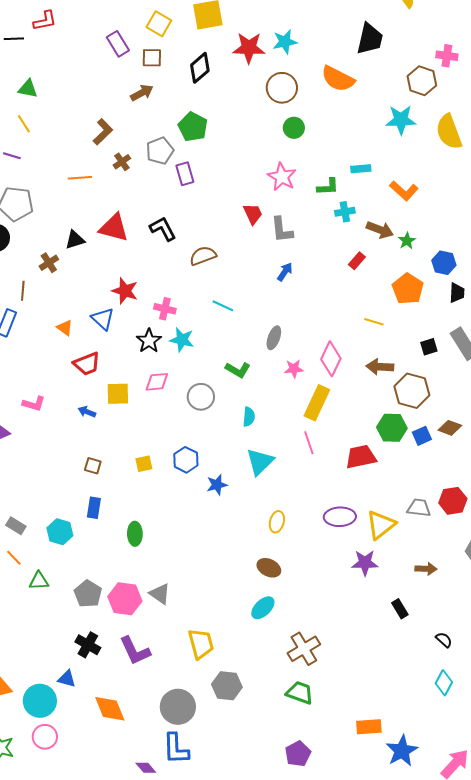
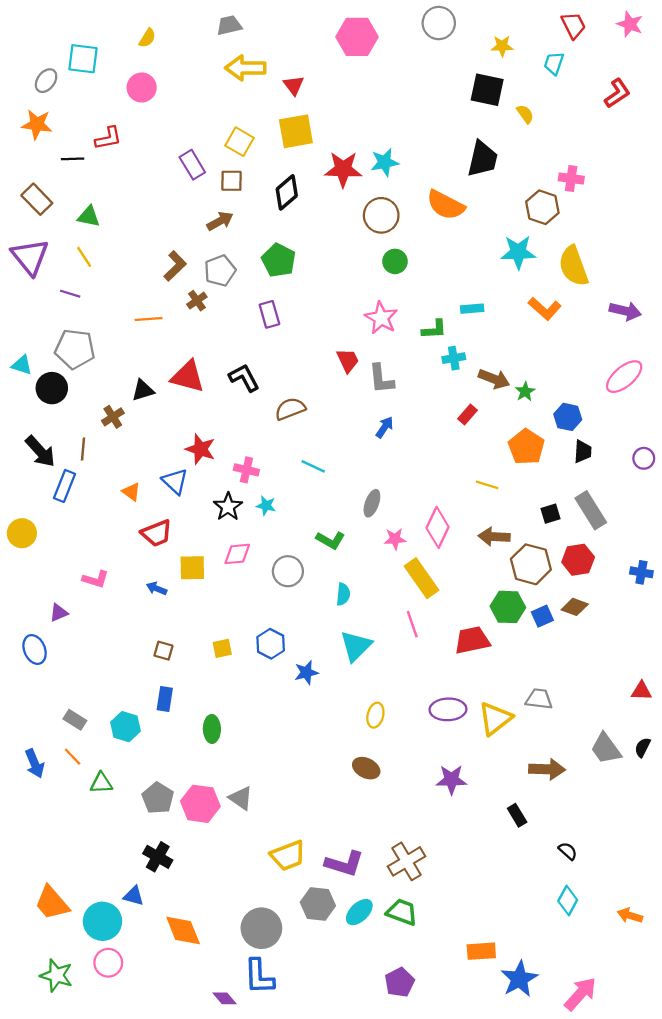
gray pentagon: (160, 151) -> (220, 271), moved
orange L-shape: (404, 191) -> (545, 309), moved
cyan star: (182, 340) -> (266, 506), size x0.7
yellow rectangle: (317, 403) -> (421, 578), turned -60
red hexagon: (453, 501) -> (578, 560), moved
purple star: (365, 563) -> (451, 780), moved
brown arrow: (426, 569) -> (547, 769), size x1.4
cyan ellipse: (263, 608) -> (359, 912), moved
yellow trapezoid: (201, 644) -> (288, 856), turned 84
purple L-shape: (135, 651) -> (344, 864), moved, turned -48

